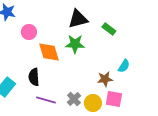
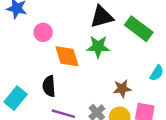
green rectangle: (109, 29) -> (139, 29), size x1.6
brown star: (105, 79) -> (122, 89), moved

